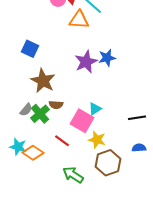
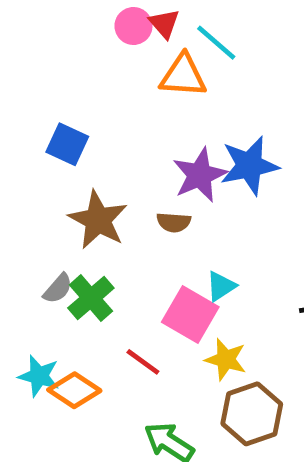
blue star: (107, 58) -> (249, 166), size x1.4
brown semicircle: (56, 105) -> (174, 222), moved

